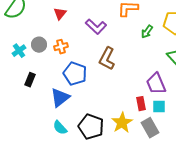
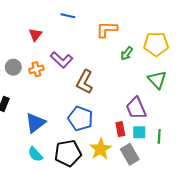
purple L-shape: (96, 27) -> (62, 60), moved
blue pentagon: (75, 74) -> (80, 119), moved
black pentagon: (91, 127) -> (68, 153), turned -30

